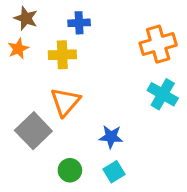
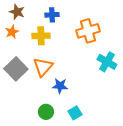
orange cross: (158, 44) -> (88, 31), moved
gray square: (33, 131) -> (16, 69), moved
blue star: (111, 137) -> (60, 86), moved

